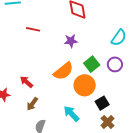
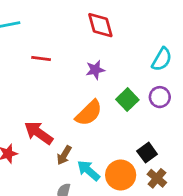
red arrow: (26, 82) -> (39, 133), size x1.5
orange circle: (85, 85) -> (121, 175), moved
brown arrow: (32, 104) -> (64, 155), moved
cyan arrow: (71, 114) -> (89, 171), moved

